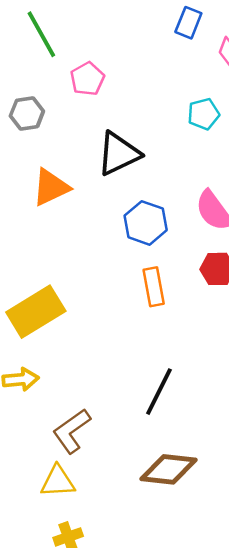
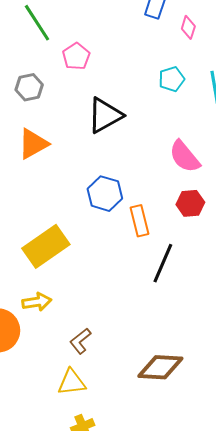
orange triangle: (51, 187) -> (33, 144), moved
blue hexagon: (146, 223) -> (105, 194), moved
black line: (159, 392) -> (163, 263), moved
brown L-shape: (72, 431) -> (80, 341), size x0.7

